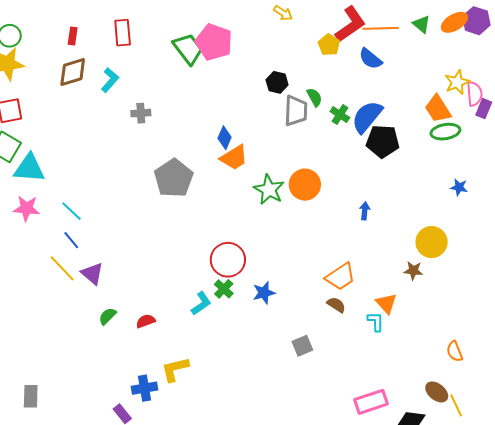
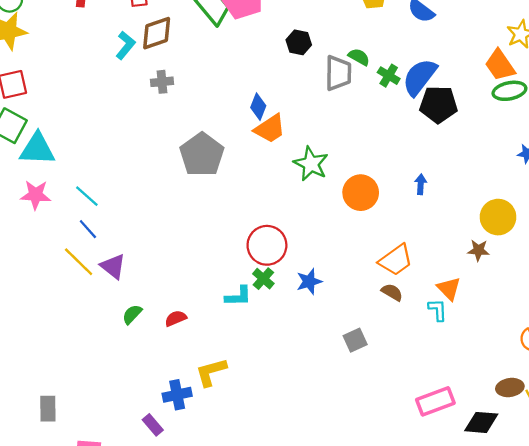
brown diamond: (73, 72) -> (157, 33), moved
black hexagon: (277, 82) -> (299, 42), moved
green semicircle: (314, 97) -> (359, 57), turned -30
orange circle: (305, 185) -> (361, 193), moved
cyan L-shape: (201, 303) -> (238, 296), turned 35
brown ellipse: (437, 392) -> (510, 388), turned -45

